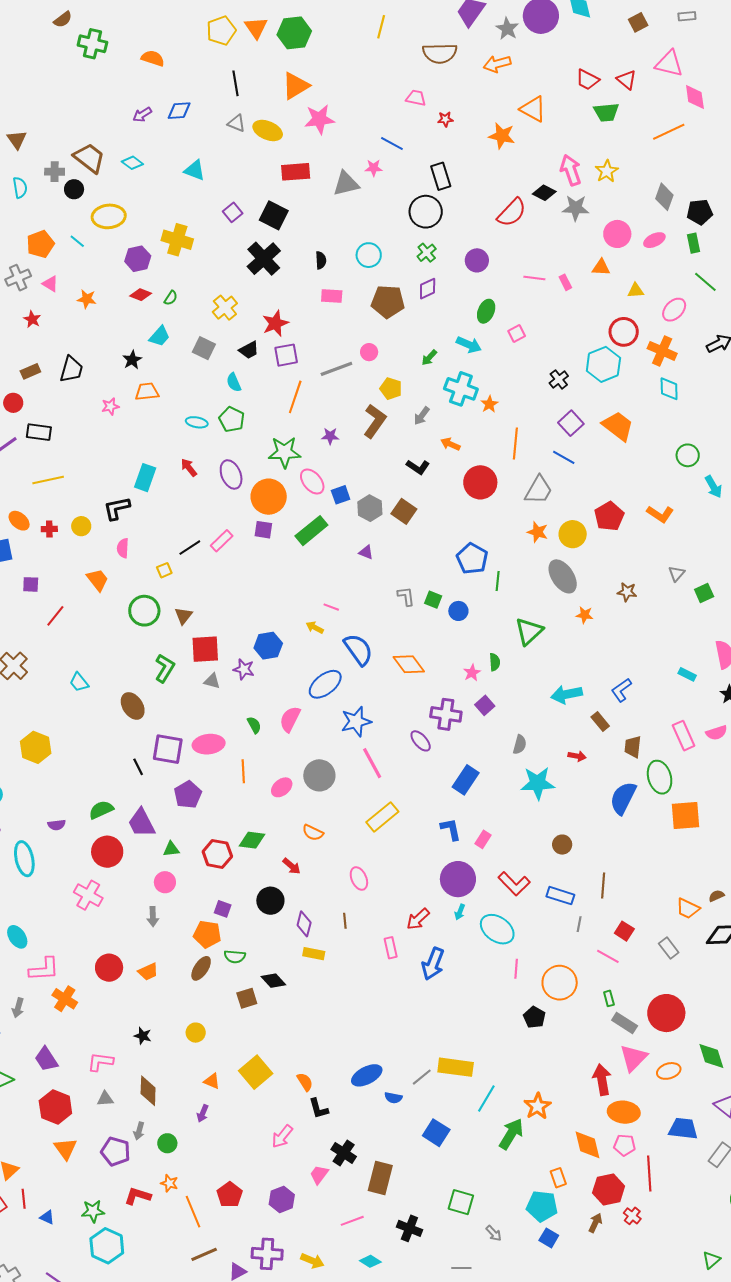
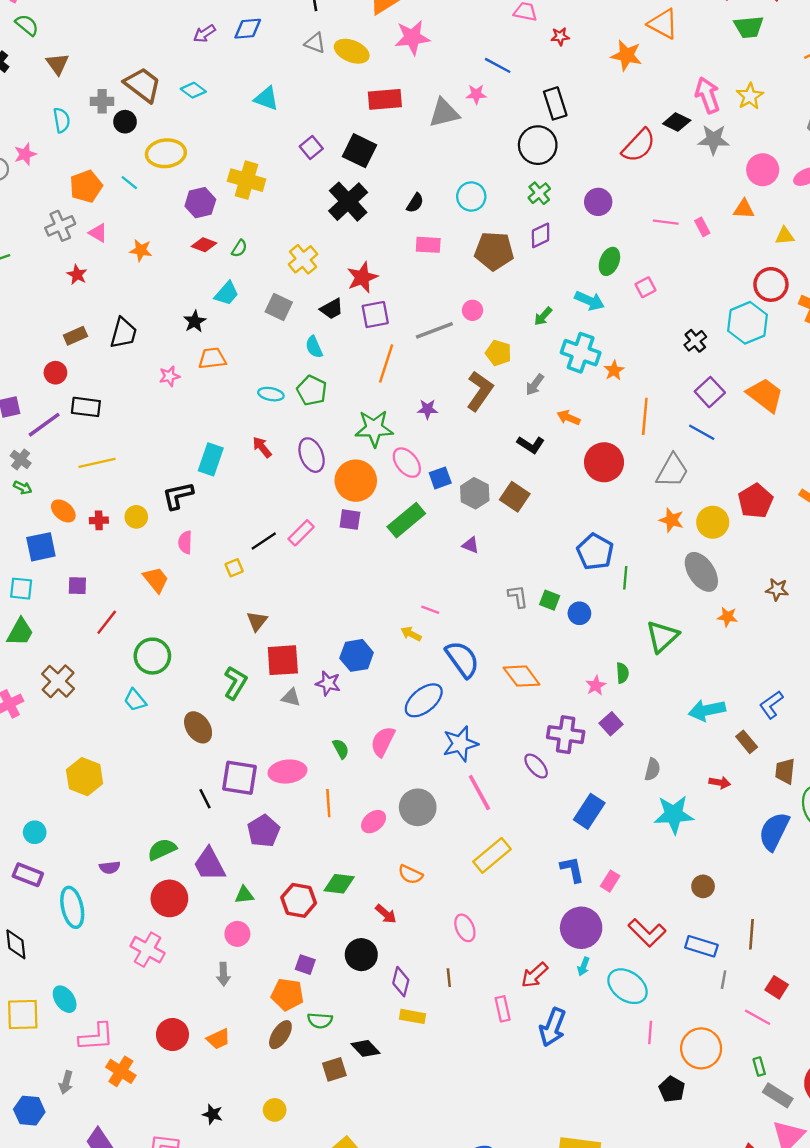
black semicircle: (321, 260) -> (415, 203), turned 36
green circle: (144, 611) -> (152, 656), moved

